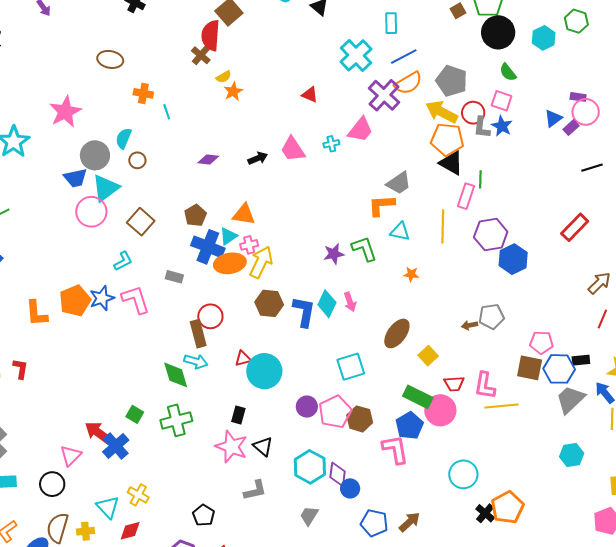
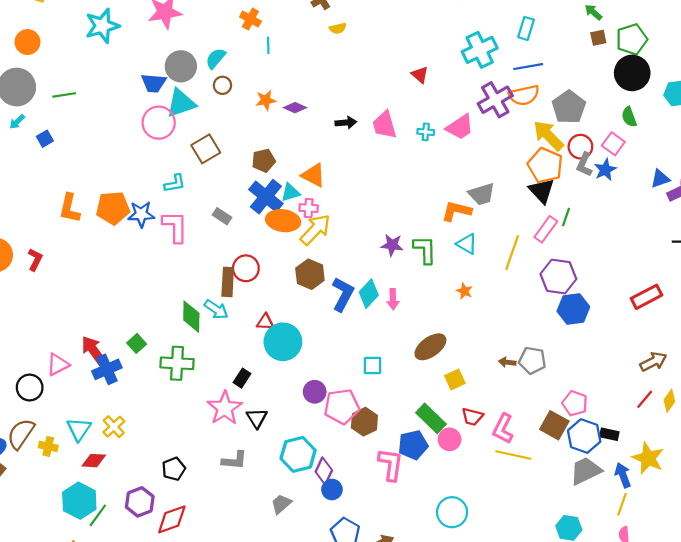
orange star: (233, 91) -> (266, 100), moved
cyan square: (351, 367) -> (373, 366), size x0.7
pink circle: (440, 410) -> (450, 439), size x0.7

